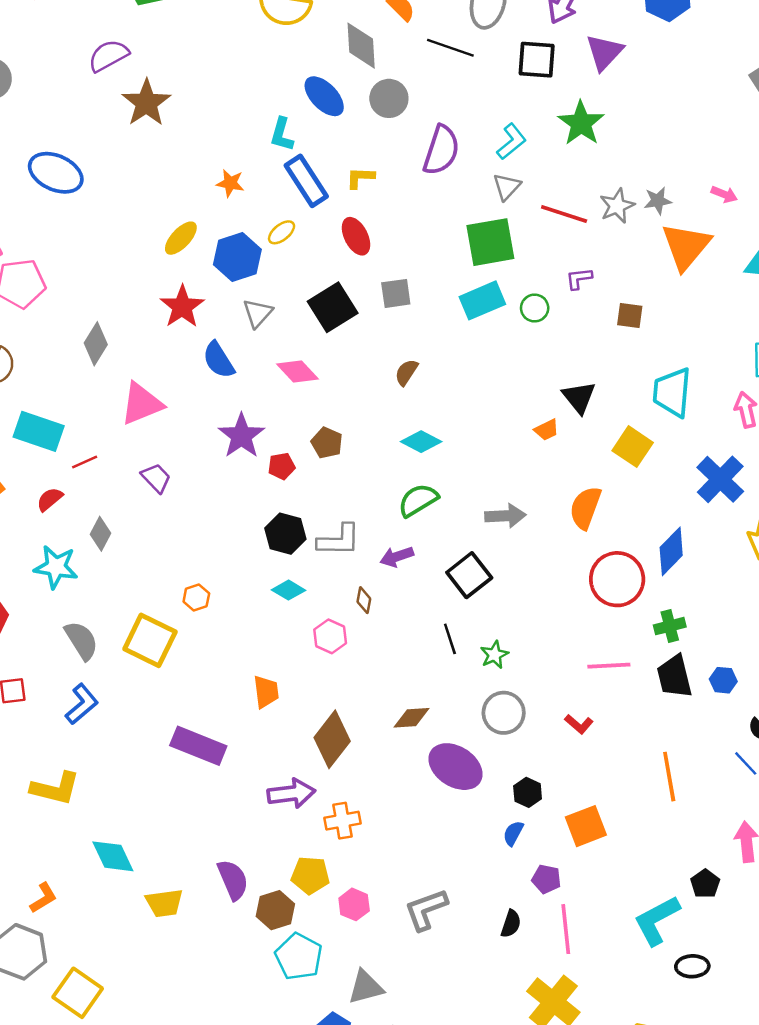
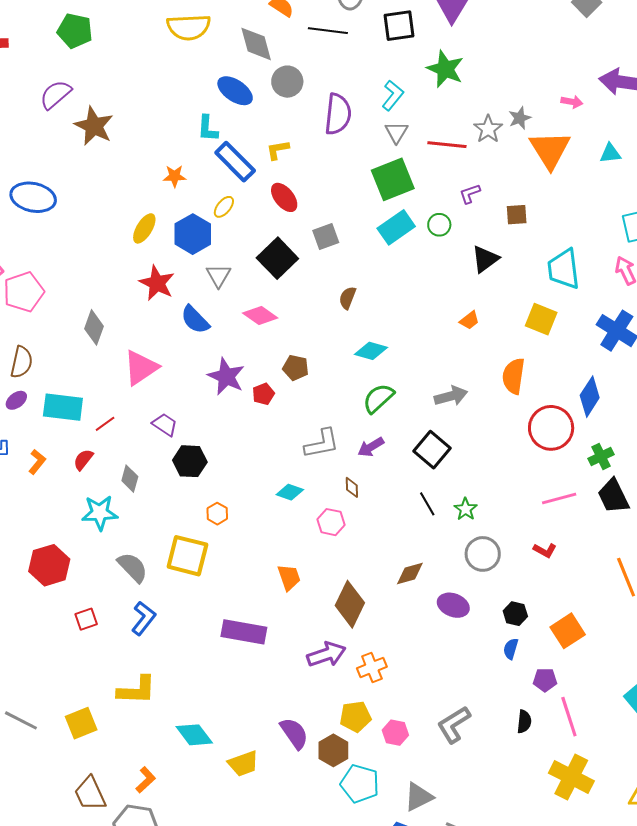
black triangle: (579, 397) -> (485, 259), moved, turned 44
black hexagon: (285, 534) -> (190, 461), moved
purple ellipse: (456, 767) -> (453, 605), size x0.7

